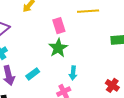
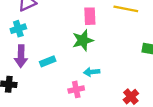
cyan arrow: (73, 73) -> (92, 72), turned 64

